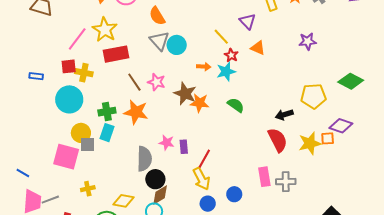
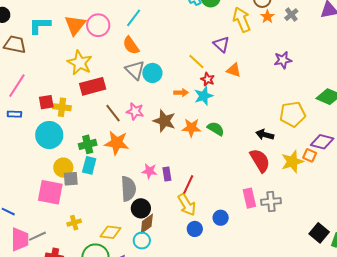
pink line: (77, 39) -> (17, 86), moved
orange star: (200, 103) -> (191, 128), moved
black arrow: (284, 115) -> (265, 135), turned 36
orange square: (328, 138) -> (310, 155), turned 32

